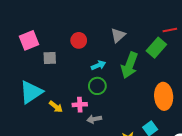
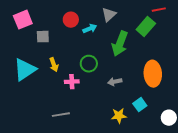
cyan arrow: (98, 65) -> (90, 29), moved
yellow arrow: (56, 107) -> (54, 65), moved, turned 32
gray arrow: (94, 119) -> (115, 82), moved

